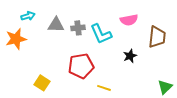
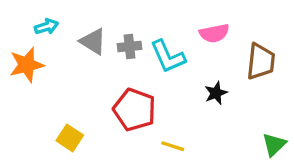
gray triangle: (56, 25) -> (93, 42), turned 30
red pentagon: (81, 66) -> (135, 110), turned 30

